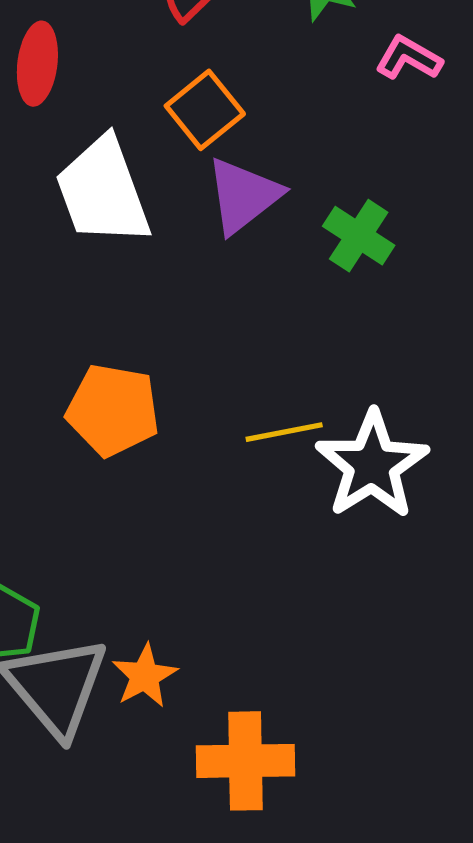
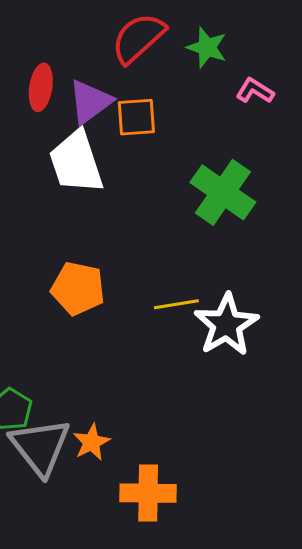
orange square: (205, 110) -> (136, 117), turned 33
purple triangle: (243, 196) -> (90, 102), moved
green cross: (359, 236) -> (223, 192), size x1.6

